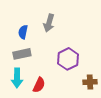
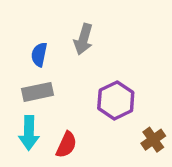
brown cross: (90, 82) -> (153, 140), turned -32

